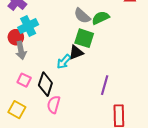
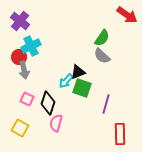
gray semicircle: (82, 16) -> (102, 56), moved
green semicircle: (101, 18) -> (102, 38), turned 150
green square: (84, 38) -> (82, 88), moved

